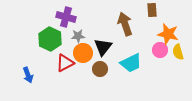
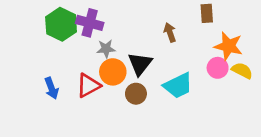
brown arrow: (125, 24) -> (170, 32), size x0.6
green hexagon: (50, 39) -> (61, 24), moved
yellow semicircle: (178, 52) -> (242, 71), turned 133
blue arrow: (28, 75) -> (52, 88), moved

